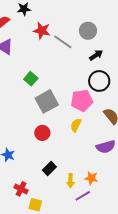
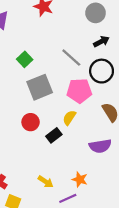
gray line: (63, 42) -> (71, 58), moved
black rectangle: (49, 168) -> (54, 135), moved
yellow arrow: (70, 181) -> (46, 182), moved, turned -64

